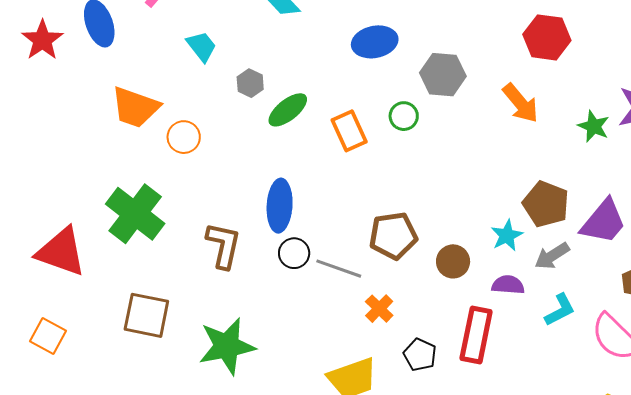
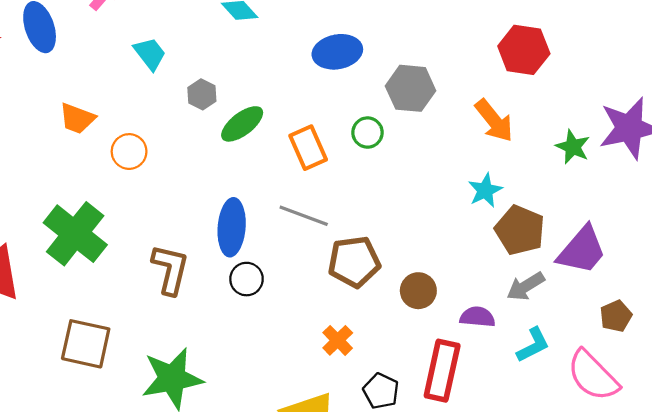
orange trapezoid: (135, 107) -> (77, 118), size x0.7
cyan star: (507, 235) -> (485, 190), moved
gray line: (339, 269) -> (304, 216), moved

